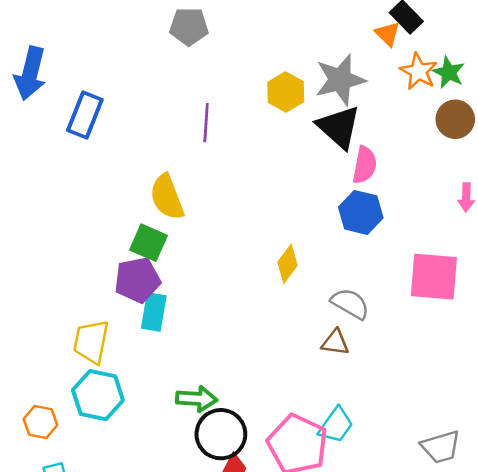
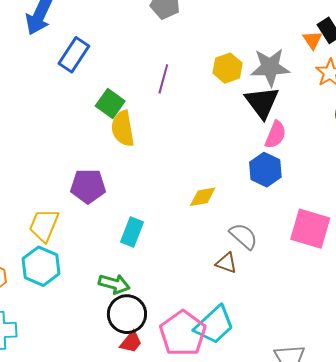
green square: (149, 243) -> (110, 103), moved
yellow diamond: (287, 264) -> (203, 197), turned 32
cyan rectangle: (154, 312) -> (132, 232), moved
cyan trapezoid: (336, 425) -> (214, 325), size x1.4

